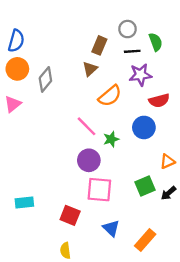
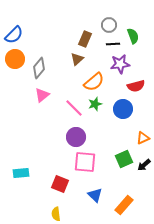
blue semicircle: (16, 41) -> (14, 35), turned 30
pink triangle: (13, 104) -> (42, 95), moved
green star: (111, 139) -> (95, 104), moved

